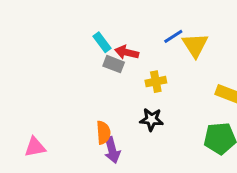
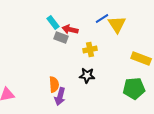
purple arrow: (112, 150) -> (60, 96), turned 30

